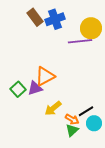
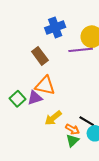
brown rectangle: (35, 17) -> (40, 56), moved
orange triangle: (45, 76) -> (45, 86), turned 40
black line: (86, 111) -> (87, 121), turned 63

